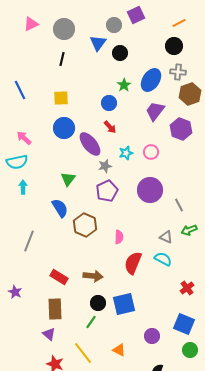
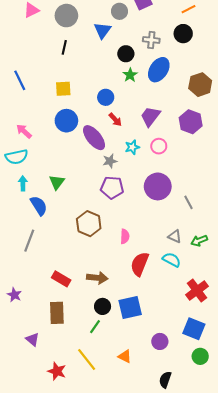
black circle: (120, 53) -> (126, 54), moved
gray cross: (178, 72) -> (151, 40), moved
blue circle: (109, 103) -> (106, 97), moved
purple trapezoid: (155, 111) -> (150, 116), moved
green triangle: (68, 179) -> (57, 182), moved
purple pentagon: (107, 191) -> (112, 188), turned 30
blue semicircle: (60, 208) -> (39, 206), moved
green arrow: (189, 230) -> (199, 241), moved
red cross: (187, 288) -> (197, 291), size x1.5
purple triangle: (49, 334) -> (32, 339), moved

